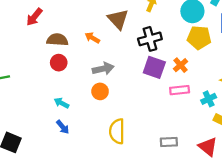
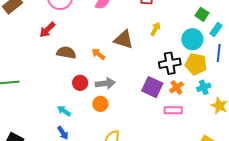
brown triangle: (118, 19) -> (124, 40), turned -35
black cross: (150, 39) -> (170, 63), moved
red circle: (59, 63) -> (80, 83), moved
cyan cross: (209, 99) -> (204, 87), moved

